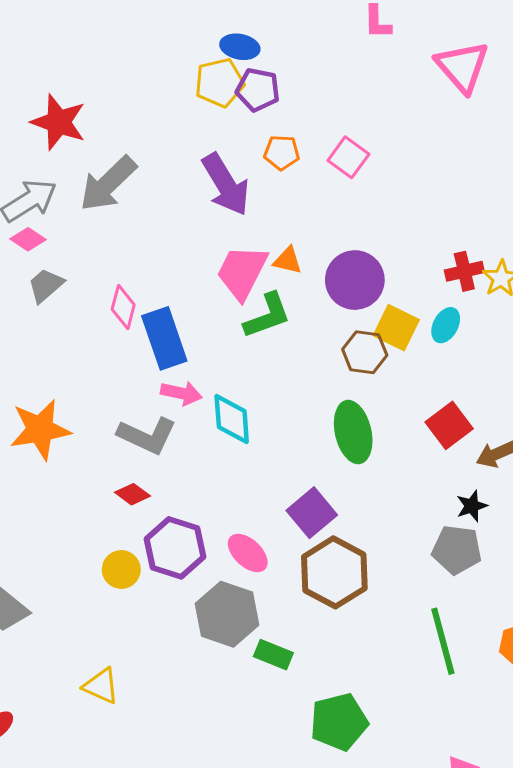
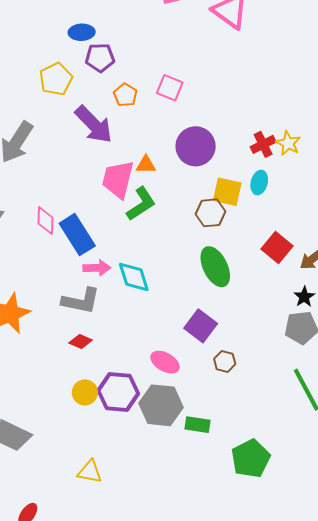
yellow pentagon: (219, 83) -> (56, 79), moved
orange pentagon: (282, 153) -> (125, 95), turned -30
purple circle: (355, 280) -> (196, 146), moved
purple hexagon: (175, 548) -> (118, 392), moved
brown hexagon: (334, 572) -> (225, 361), size x0.5

